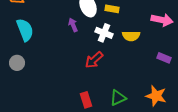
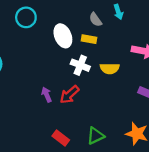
purple arrow: (73, 25) -> (47, 95), moved
red rectangle: (86, 100) -> (61, 138), turned -35

